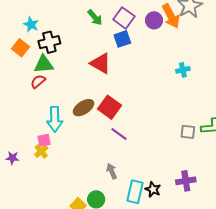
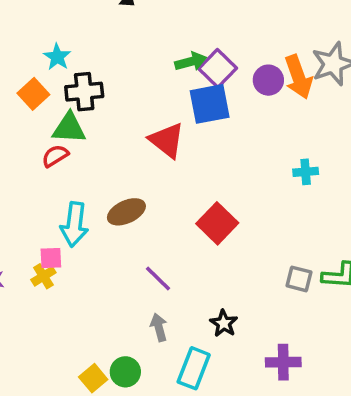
green arrow: (95, 17) -> (191, 62), moved, turned -72
blue square: (122, 39) -> (210, 104), size x1.4
red square: (110, 107) -> (217, 223), moved
purple line: (119, 134) -> (158, 278), moved
black star: (153, 189) -> (224, 323), moved

